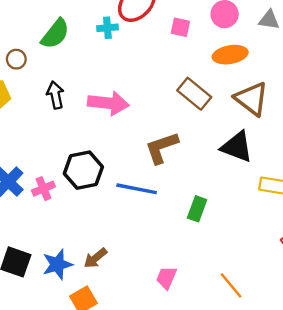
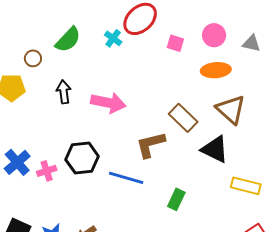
cyan cross: (107, 28) -> (113, 38), turned 36
brown rectangle: (194, 94) -> (183, 118), moved

